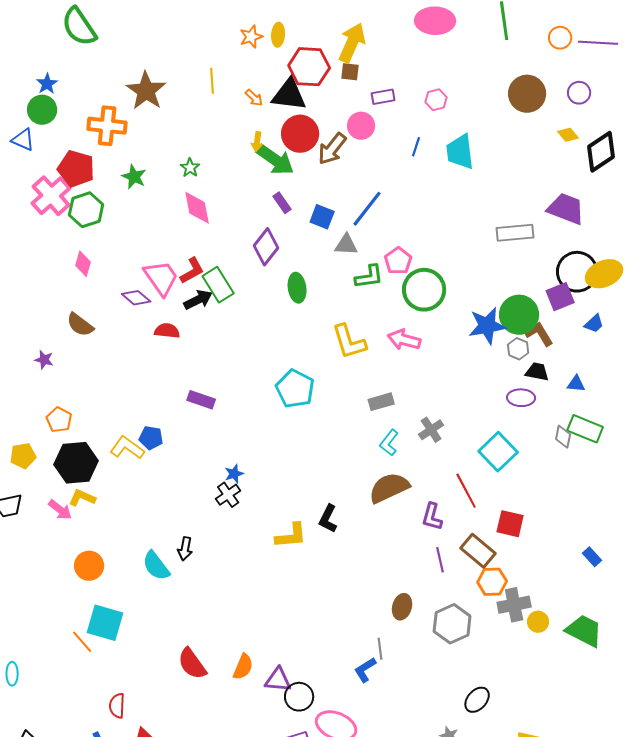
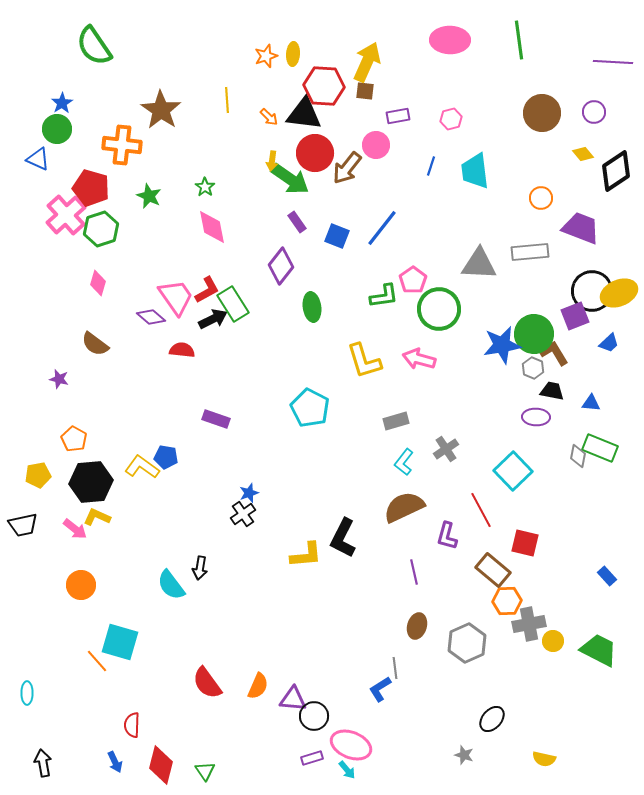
orange circle: (560, 38) -> (541, 198), moved
gray triangle: (346, 245) -> (479, 264), moved, size x1.5
black L-shape: (328, 519) -> (343, 538), size x1.4
purple line: (440, 560) -> (414, 572), moved
orange circle: (89, 566) -> (81, 585), moved

